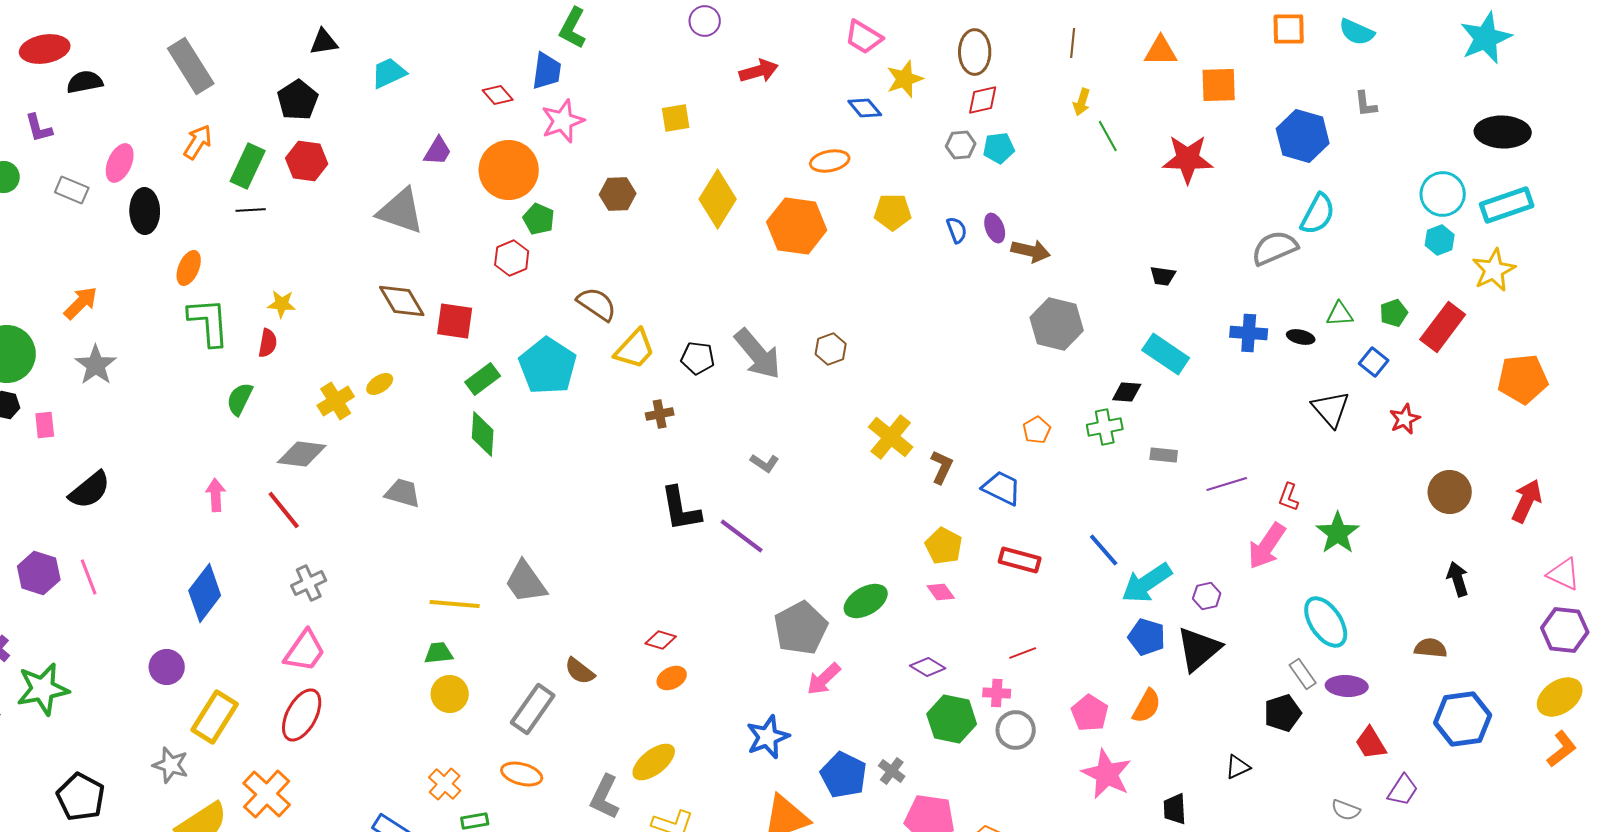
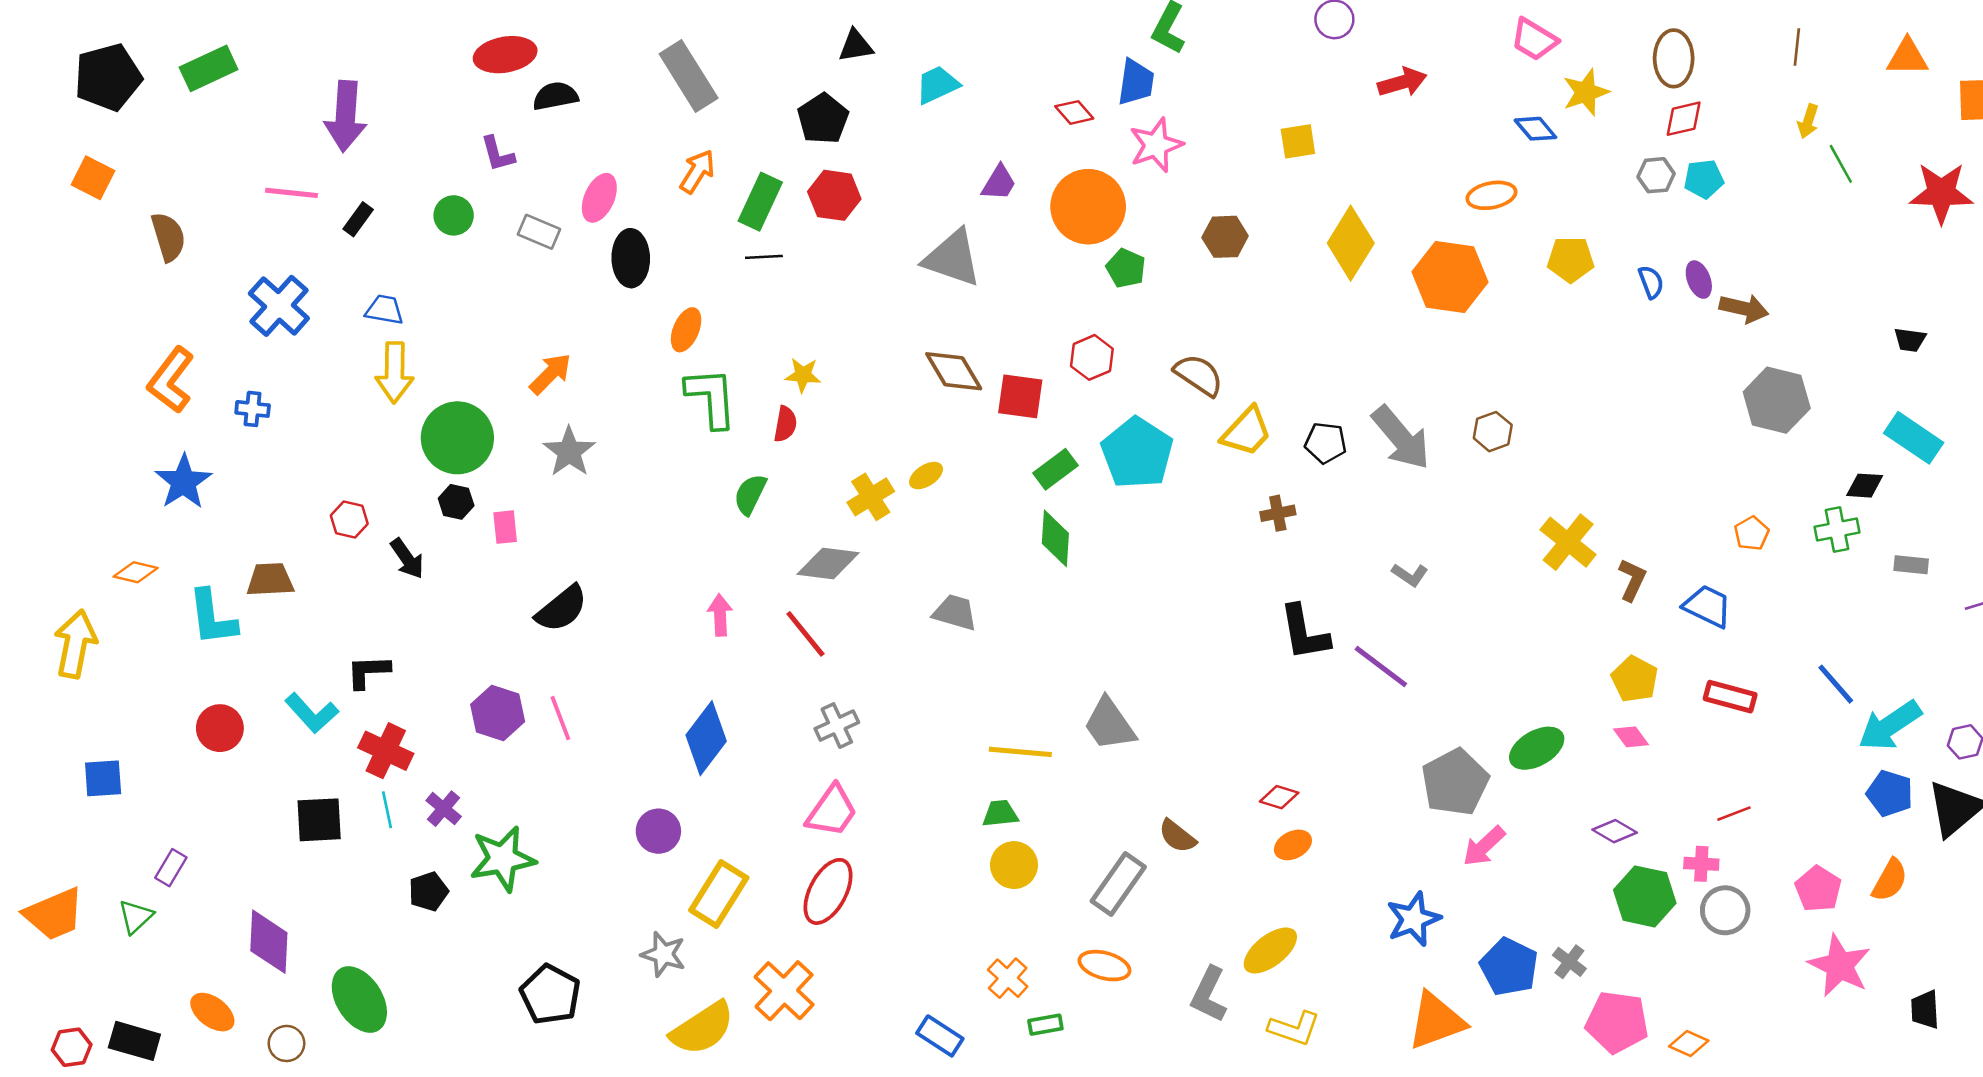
red hexagon: (512, 258) -> (1092, 357), moved

